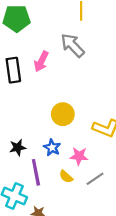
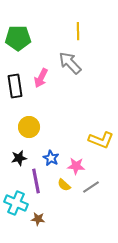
yellow circle: (63, 114) -> (29, 127), moved

